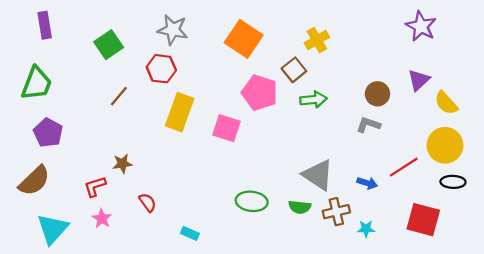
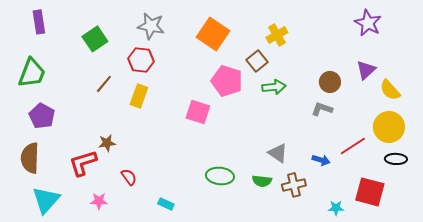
yellow rectangle: (180, 112) -> (139, 96), moved, size x0.7
gray triangle: (318, 175) -> (278, 153), size x0.7
brown semicircle: (34, 181) -> (30, 158), turned 136
red L-shape: (95, 186) -> (83, 163), size x1.4
pink star: (102, 218) -> (99, 201), moved, turned -30
cyan star: (366, 229) -> (336, 208), moved

